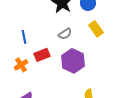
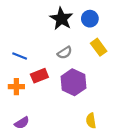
blue line: (24, 37) -> (20, 56), turned -56
orange cross: (21, 65) -> (16, 87), turned 32

